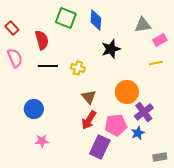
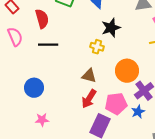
yellow cross: (78, 68) -> (97, 47), moved
brown triangle: (89, 97) -> (89, 76), turned -35

